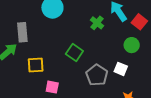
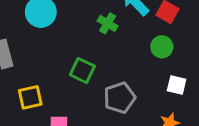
white square: (121, 69) -> (177, 85), moved
gray pentagon: (97, 75) -> (120, 98), turned 30

